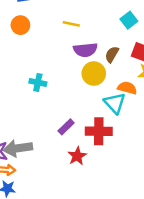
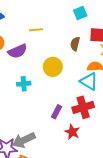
cyan square: (129, 20) -> (80, 13), turned 32
purple semicircle: (85, 50) -> (17, 51), moved
yellow circle: (94, 74) -> (53, 67), moved

